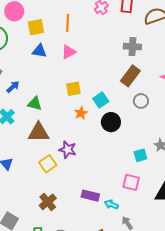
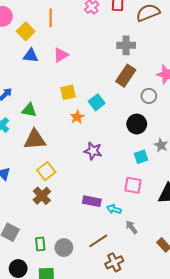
orange line: (68, 23) -> (51, 18), moved
yellow square: (36, 27) -> (26, 31), turned -30
gray circle: (141, 101) -> (149, 96), moved
black circle: (111, 122) -> (137, 124), moved
purple star: (68, 150) -> (93, 151), moved
brown cross: (48, 202) -> (42, 196), moved

